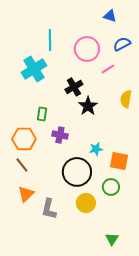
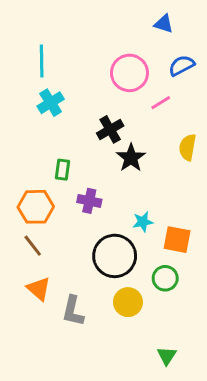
cyan line: (50, 40) -> (42, 61), moved
cyan cross: (34, 69) -> (51, 103), size x0.7
orange triangle: (26, 194) -> (39, 289), turned -36

